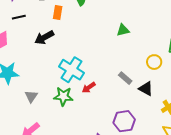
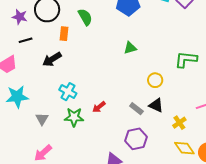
yellow circle: (154, 62) -> (155, 80), moved
cyan cross: (71, 70) -> (68, 92), moved, size x0.7
gray rectangle: (125, 78) -> (136, 109), moved

